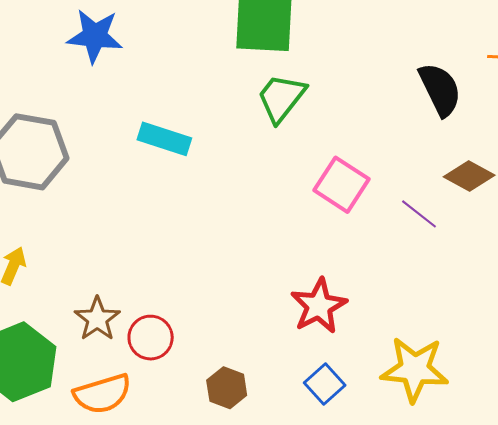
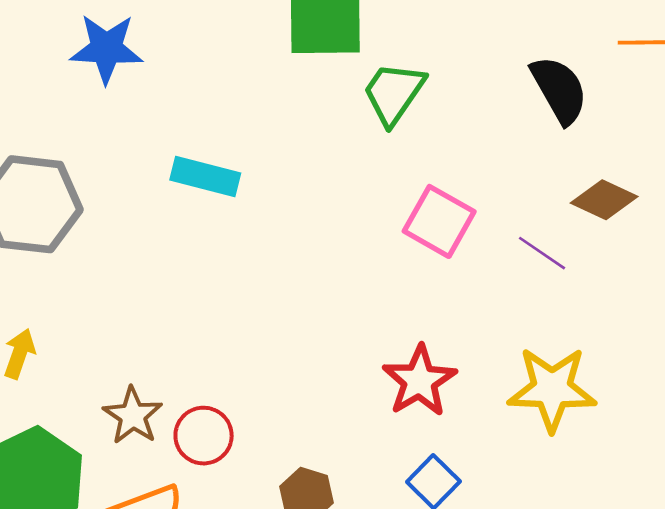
green trapezoid: (281, 98) -> (394, 93), moved
yellow star: (415, 369) -> (552, 389), moved

